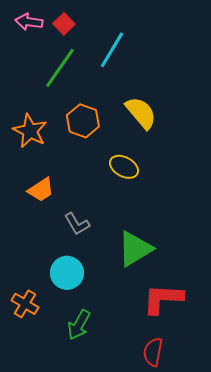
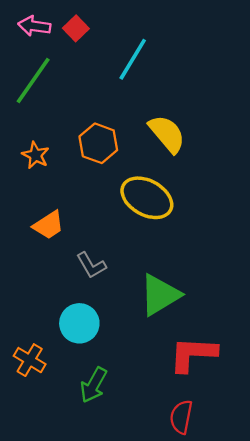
green line: (60, 68) -> (33, 81), moved
orange star: (30, 131) -> (36, 155), size x0.7
yellow ellipse: (124, 167) -> (147, 198), size x1.5

